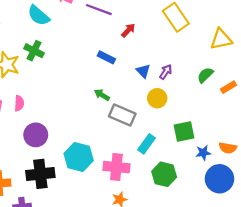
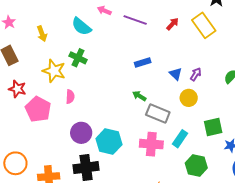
red arrow: (128, 30) -> (173, 24), moved
blue rectangle: (106, 57) -> (143, 63), turned -42
pink semicircle: (19, 103) -> (70, 97), moved
cyan hexagon: (79, 157) -> (109, 142), moved
pink cross: (116, 167) -> (151, 144), moved

